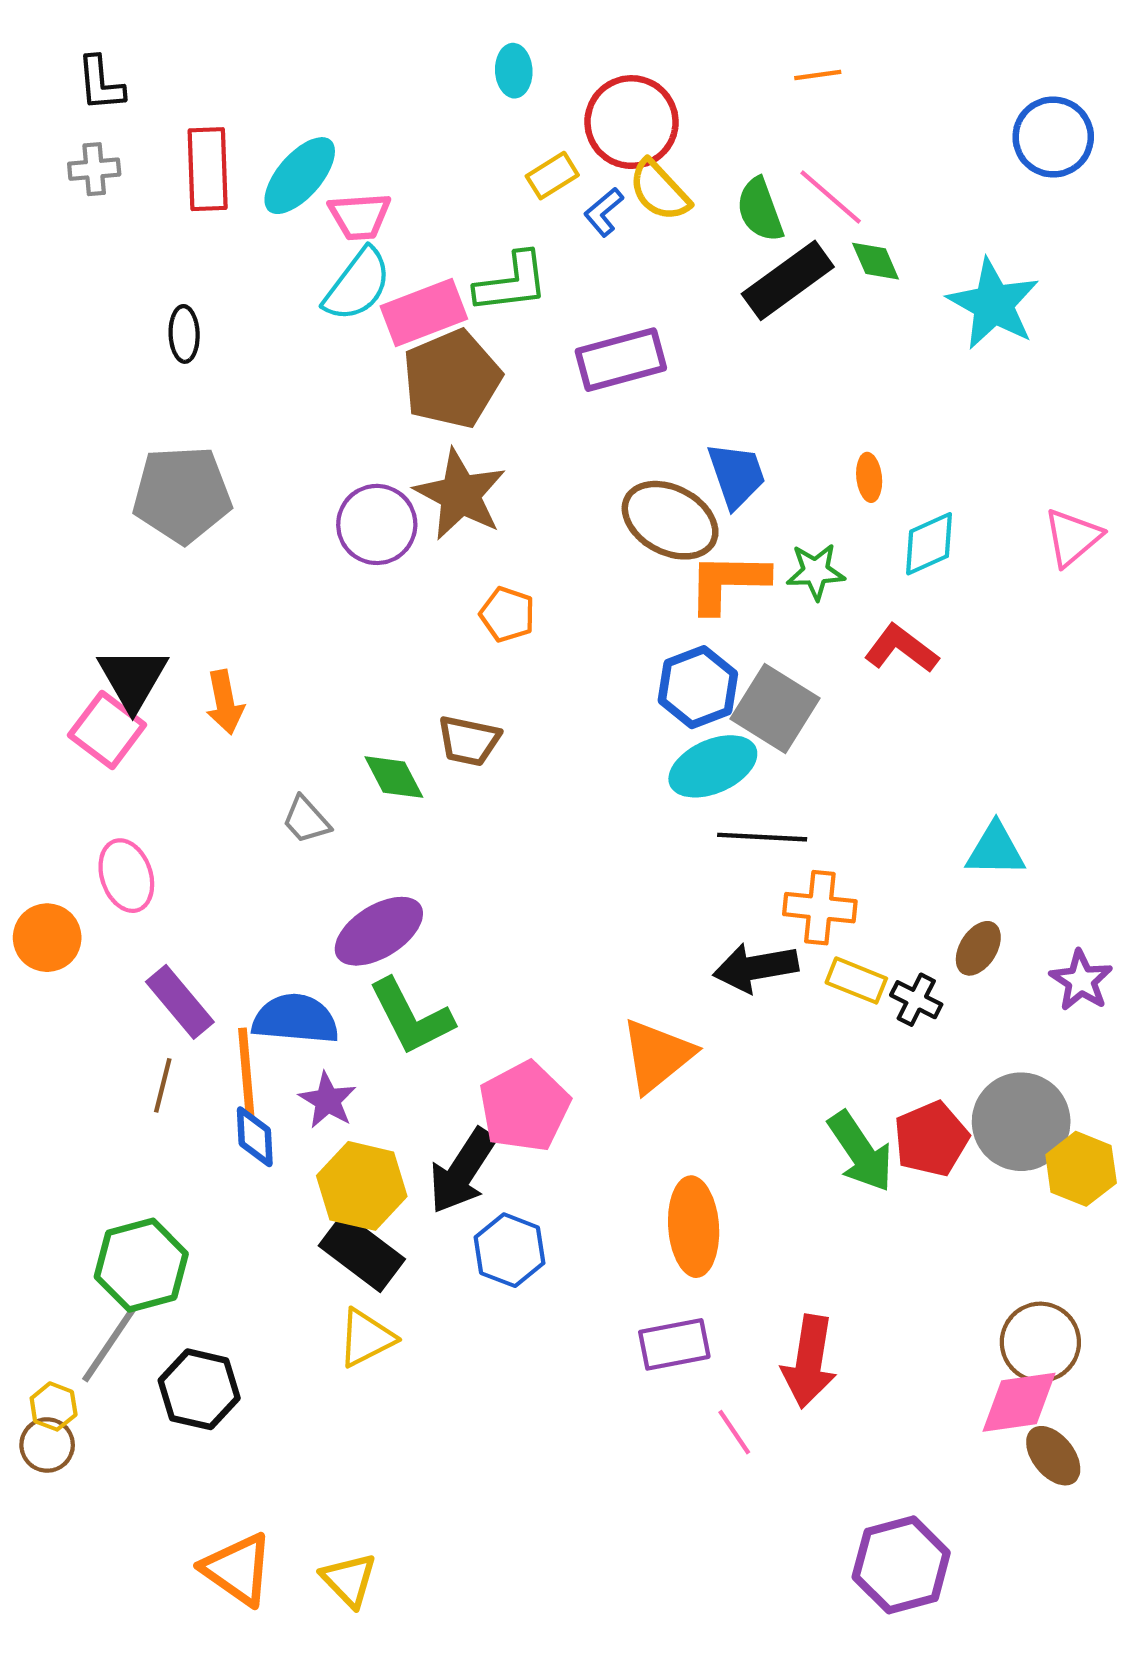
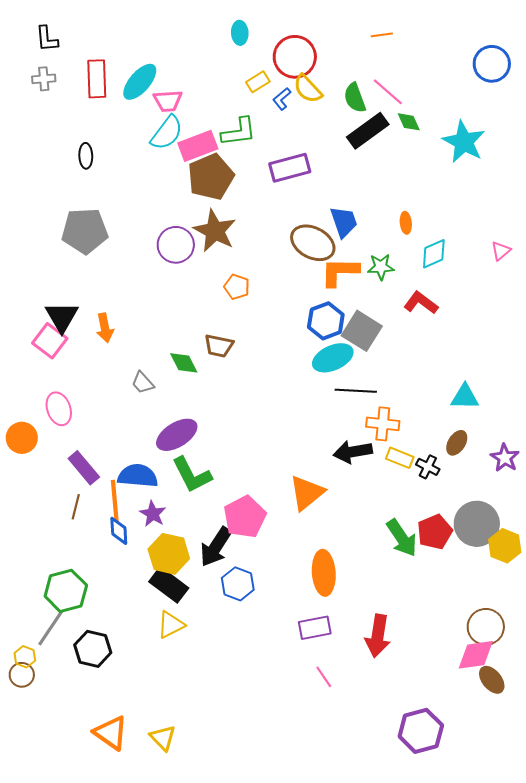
pink triangle: (1072, 537) -> (501, 251), size x0.7
pink line: (734, 1432) -> (324, 677), moved

